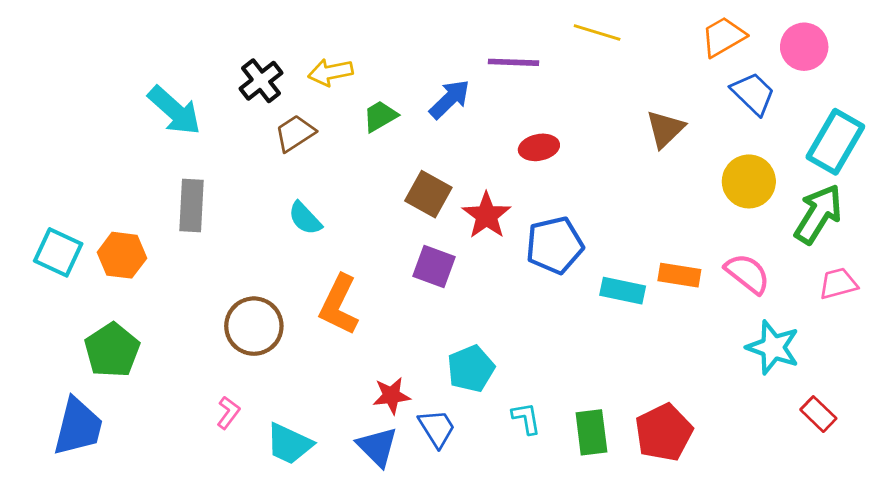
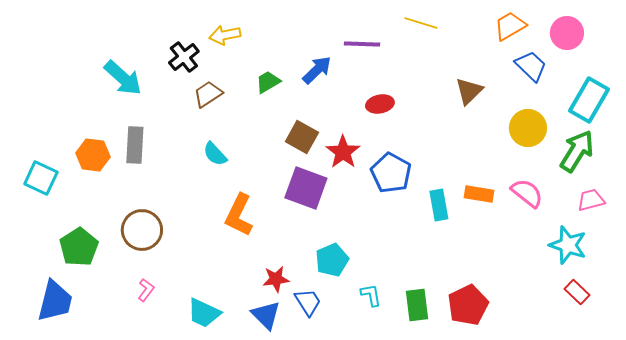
yellow arrow: (330, 72) -> (225, 35), moved
blue pentagon: (555, 245) -> (391, 173), turned -30
orange hexagon: (122, 255) -> (93, 155), moved
purple square: (434, 267) -> (306, 188), size x1.4
cyan rectangle: (623, 291) -> (439, 205), turned 68
brown circle: (254, 326) -> (142, 230), moved
cyan star: (773, 347) -> (568, 245), moved
pink L-shape: (228, 413) -> (146, 290), moved

